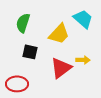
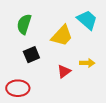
black square: (30, 52) -> (31, 55), turned -35
red triangle: (61, 68) -> (64, 71), size x0.6

